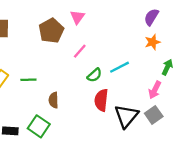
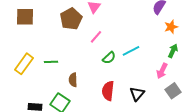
orange star: (153, 42) -> (171, 27), moved
red semicircle: (101, 100) -> (108, 91), moved
gray square: (154, 115) -> (173, 91), moved
black triangle: (126, 116) -> (137, 94), size x0.7

